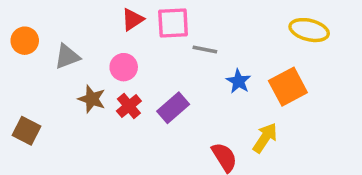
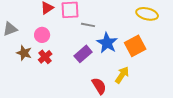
blue star: (238, 81) -> (107, 43), size x1.5
purple rectangle: (173, 108) -> (83, 54), moved

